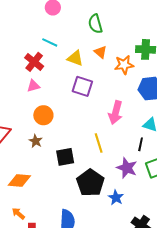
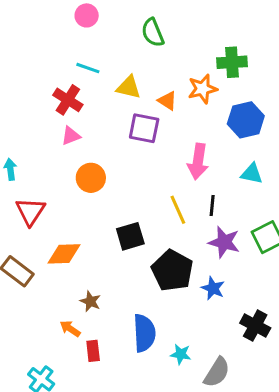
orange triangle: (100, 52) -> (167, 101), moved
brown star: (36, 141) -> (90, 301), moved
black line: (141, 144) -> (212, 205), moved
orange diamond: (19, 181) -> (64, 254), moved

